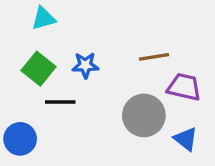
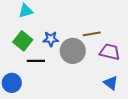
gray circle: (144, 115) -> (73, 51), moved

